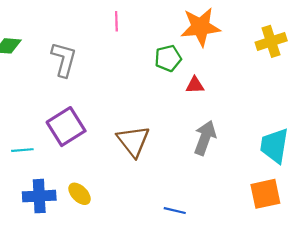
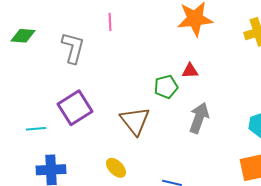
pink line: (116, 21) -> (110, 22), moved
green pentagon: (168, 58) -> (166, 87), moved
yellow ellipse: (80, 194) -> (116, 168), moved

